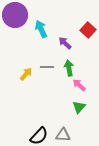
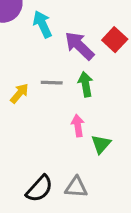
red square: (88, 30) -> (115, 40), moved
purple arrow: (65, 43) -> (79, 46), size x1.5
pink arrow: (79, 85) -> (78, 126), moved, turned 40

